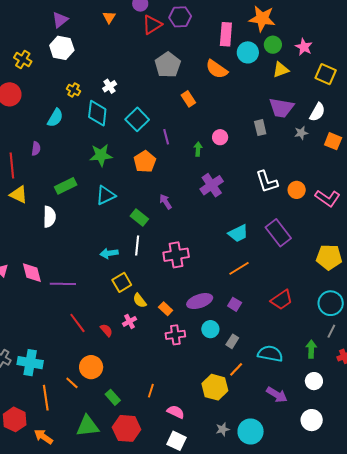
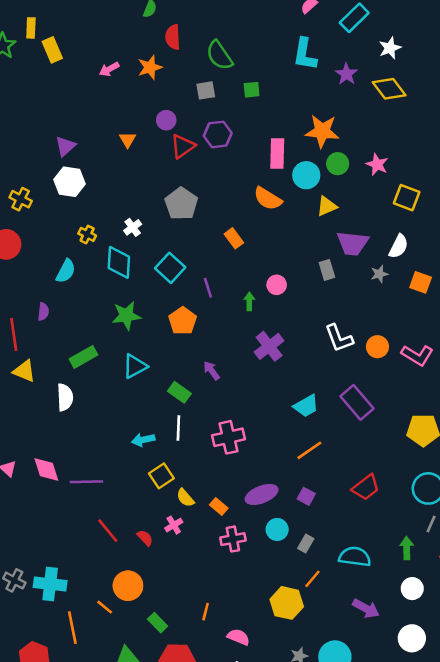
gray pentagon: (168, 65) -> (181, 204), moved
yellow triangle: (281, 70) -> (327, 206), moved

